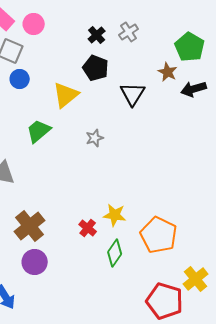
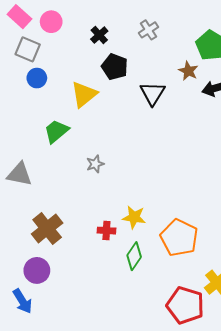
black cross: (97, 35) -> (99, 35), moved
gray star: (95, 138) -> (95, 164), moved
red cross: (88, 228) -> (106, 231), turned -36
purple circle: (35, 262) -> (37, 270), moved

